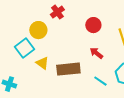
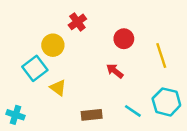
red arrow: (96, 53) -> (115, 71), moved
brown rectangle: (68, 69) -> (92, 115), moved, size x0.7

